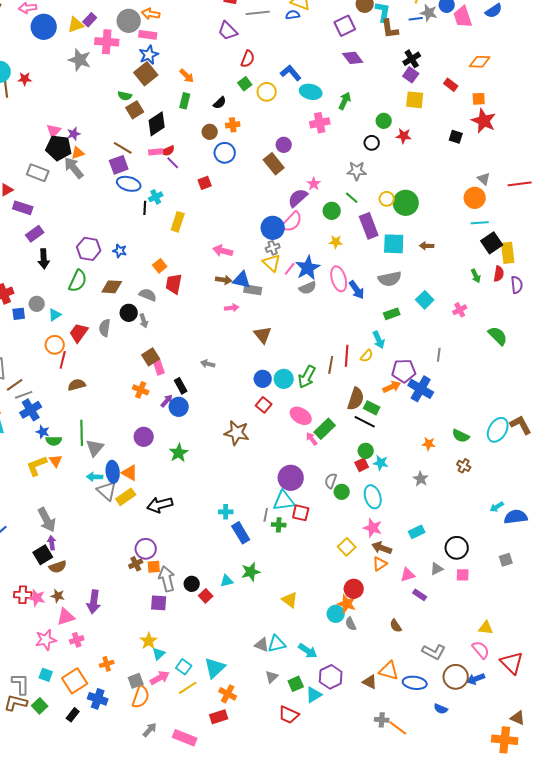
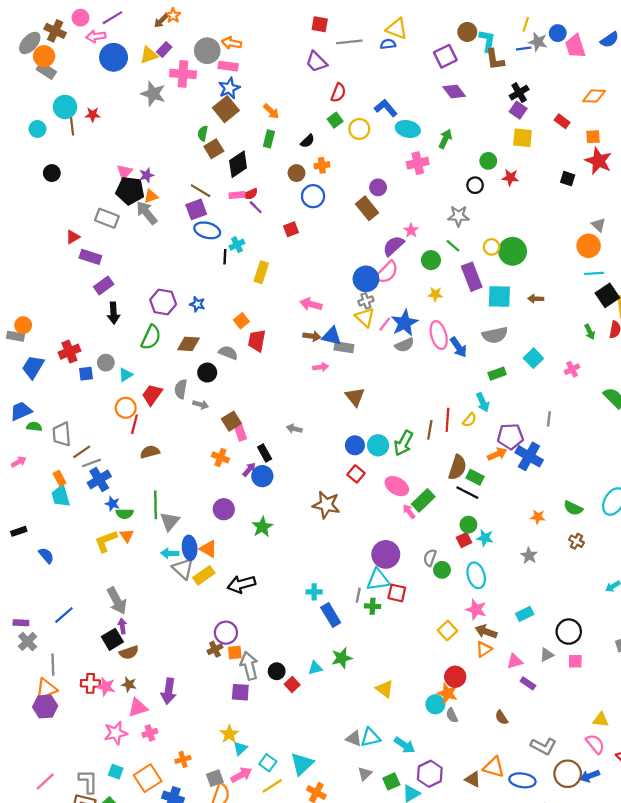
green semicircle: (125, 96) -> (203, 133), turned 88
gray arrow: (144, 321) -> (201, 405), moved, turned -56

